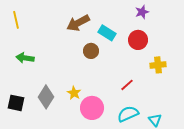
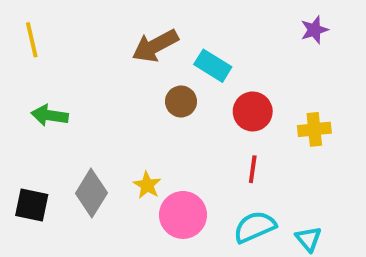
purple star: (142, 12) -> (314, 30), moved
red circle: (138, 40) -> (253, 111), moved
red line: (127, 85) -> (253, 169), turned -40

